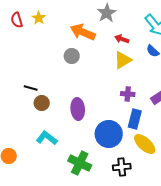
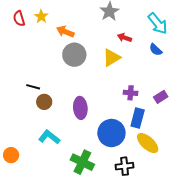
orange arrow: (83, 32) -> (65, 32), moved, size x0.7
gray circle: (72, 56) -> (74, 55), size x1.5
yellow triangle: (123, 60) -> (111, 58), moved

